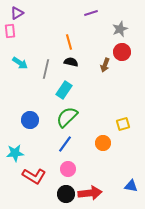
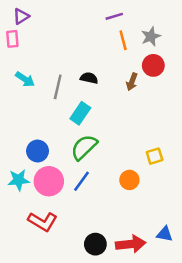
orange line: (69, 42) -> (123, 40), moved
cyan star: (15, 153) -> (19, 180), moved
pink circle: (68, 169) -> (49, 181), moved, size x1.5
red arrow: (90, 193) -> (131, 244), moved
black circle: (66, 194) -> (95, 244), moved

